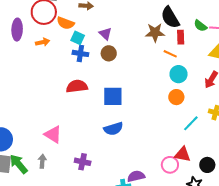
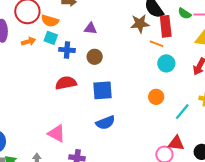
purple triangle: (105, 34) -> (90, 28), turned -32
red rectangle: (181, 37) -> (166, 26), size x1.5
cyan square: (78, 38) -> (51, 38), moved
brown circle: (109, 53) -> (95, 57), moved
orange circle: (176, 97) -> (156, 97), moved
pink triangle: (53, 134) -> (57, 133), moved

